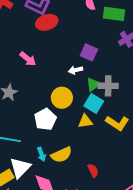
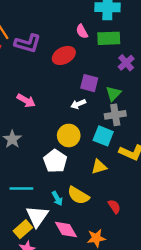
red ellipse: (47, 22) -> (64, 55), moved
green triangle: (93, 84) -> (113, 94), moved
yellow triangle: (85, 121) -> (99, 167), moved
yellow semicircle: (61, 155) -> (78, 195), turned 65

